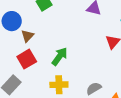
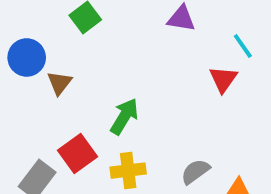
red square: (27, 59) -> (77, 153), moved

